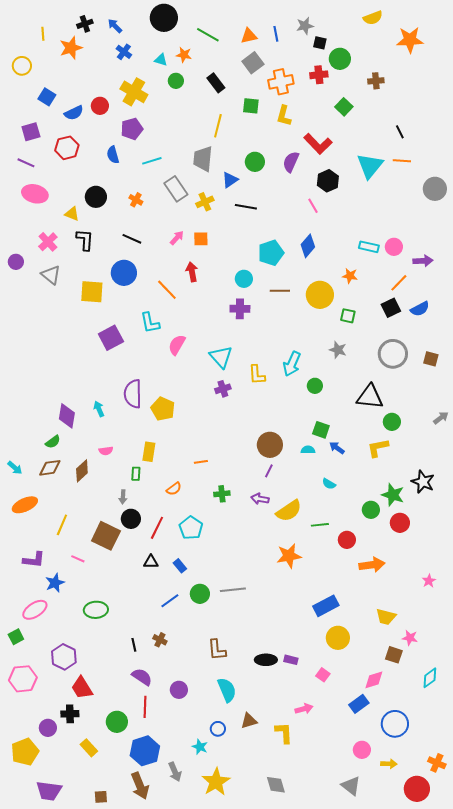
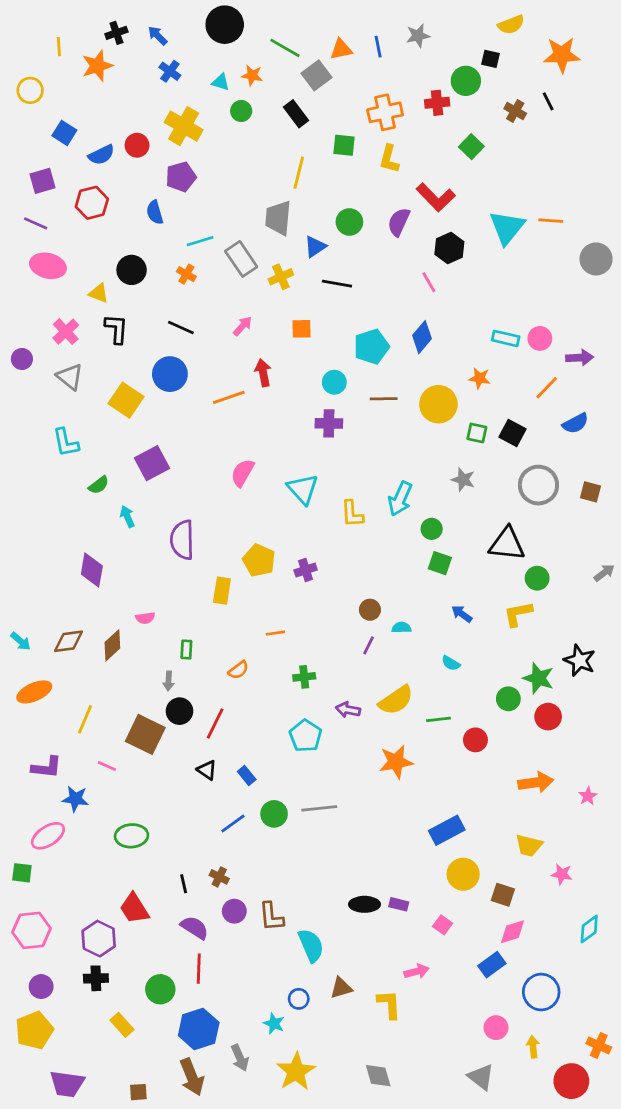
black square: (320, 43) -> (491, 59), moved
gray square: (253, 63) -> (317, 75), moved
brown cross: (376, 81) -> (515, 111), turned 35
black line: (400, 132) -> (548, 101), moved
cyan line: (152, 161) -> (200, 241), moved
orange square: (201, 239) -> (301, 329), moved
orange line: (167, 290) -> (229, 397), turned -65
yellow square: (92, 292) -> (126, 400), turned 30
black square: (391, 308) -> (512, 433), moved, turned -36
cyan L-shape: (150, 323) -> (66, 443), moved
purple cross: (223, 389) -> (306, 570), moved
cyan arrow: (99, 409) -> (127, 517), moved
yellow pentagon: (163, 409) -> (259, 560), moved
green square: (321, 430) -> (440, 563), moved
green semicircle: (53, 442) -> (99, 485), moved
brown circle: (270, 445) -> (370, 610), size x0.6
cyan semicircle: (308, 450) -> (401, 628), moved
yellow rectangle: (149, 452) -> (222, 591), moved
purple arrow: (260, 499) -> (348, 710), moved
cyan pentagon: (191, 528) -> (306, 736), moved
black triangle: (151, 562) -> (207, 770), turned 35
orange arrow: (372, 565) -> (536, 782), moved
blue star: (55, 583) -> (75, 799), turned 30
green square: (16, 637) -> (22, 873), turned 35
brown L-shape: (217, 650) -> (271, 917), moved
brown square: (394, 655) -> (503, 895), moved
purple hexagon: (64, 657) -> (99, 939), moved
red trapezoid: (82, 688) -> (134, 908), moved
purple circle: (179, 690) -> (234, 911), moved
purple circle: (48, 728) -> (41, 987), moved
yellow arrow: (389, 764) -> (533, 1047), turned -98

